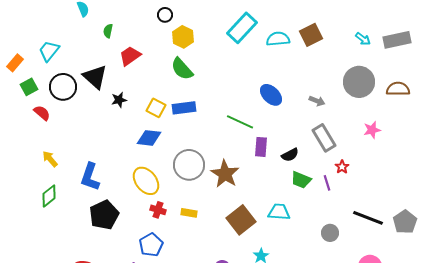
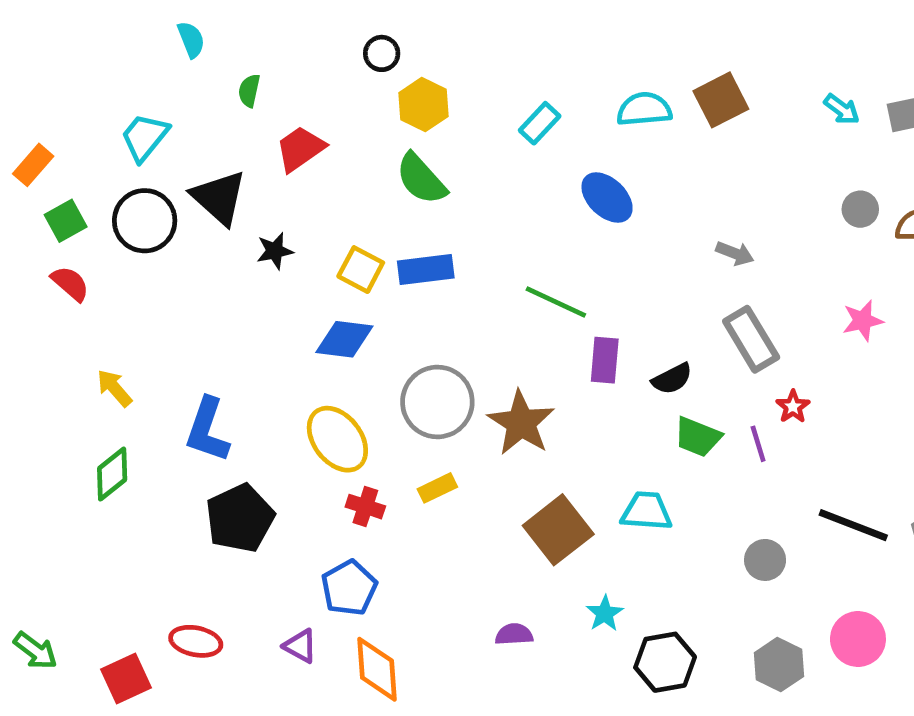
cyan rectangle: (242, 28) -> (540, 123), moved, size x0.6
cyan trapezoid: (49, 51) -> (145, 137), moved
gray circle: (359, 82) -> (860, 209), moved, size x0.5
blue ellipse: (271, 95) -> (607, 198), moved
red semicircle: (42, 113) -> (70, 283), moved
yellow rectangle: (189, 213) -> (437, 488), moved, turned -35

